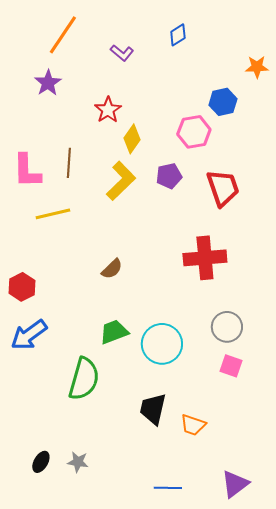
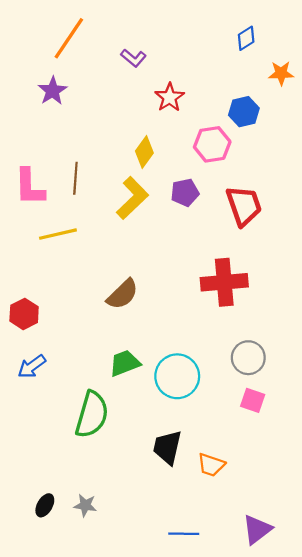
blue diamond: (178, 35) -> (246, 38), moved
red star: (108, 110) -> (170, 97), moved
brown semicircle: (112, 269) -> (123, 294), size x1.4
blue arrow: (29, 335) -> (32, 366), size x0.7

